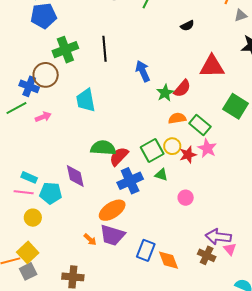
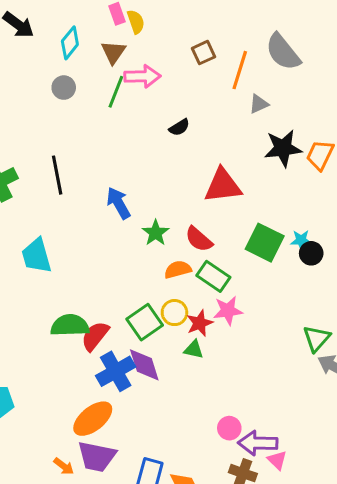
red semicircle: (182, 88) -> (199, 239), moved, turned 96
pink star: (207, 148) -> (228, 311), turned -30
green triangle: (161, 175) -> (194, 349), moved
purple diamond: (75, 176) -> (144, 365), moved
pink circle: (186, 198) -> (229, 428), moved

